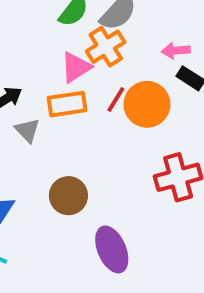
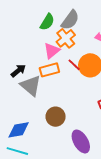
red line: (116, 100) -> (74, 65), turned -72
gray triangle: (27, 130) -> (31, 86), size x1.6

